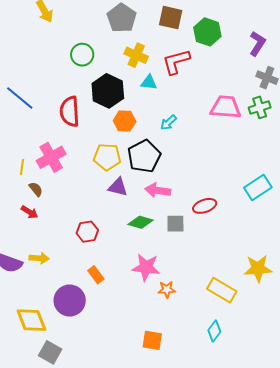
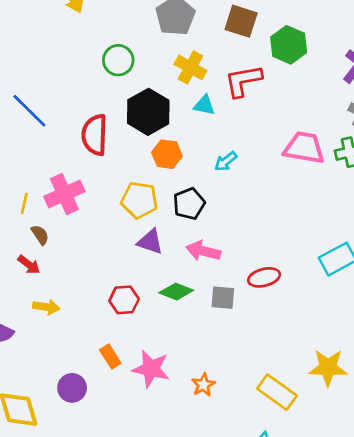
black pentagon: (144, 156) -> (189, 204), size x0.7
red hexagon: (87, 232) -> (124, 300), moved
yellow arrow: (39, 258) -> (46, 307), moved
pink star: (146, 267) -> (151, 369), moved
orange star: (167, 290) -> (203, 385), turned -30
purple circle: (70, 301) -> (72, 388), size x0.7

